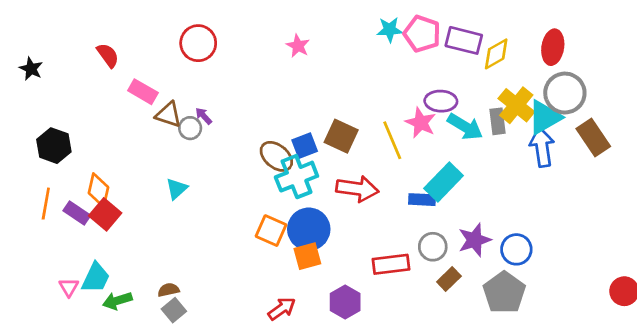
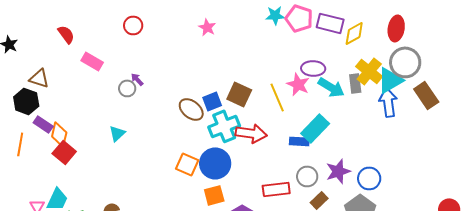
red circle: (198, 43) -> (133, 25), size x0.7
brown triangle: (169, 115) -> (39, 78), moved
cyan cross: (297, 177) -> (224, 126), moved
purple rectangle: (77, 213) -> (43, 124), moved
orange square: (307, 256) -> (214, 195), moved

